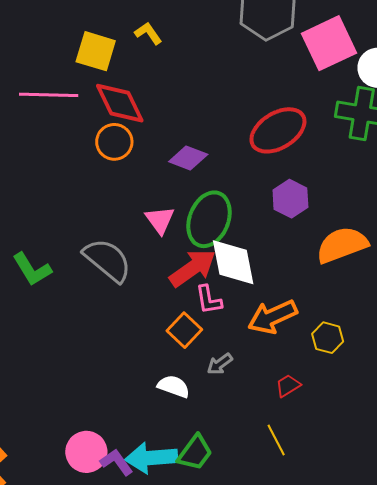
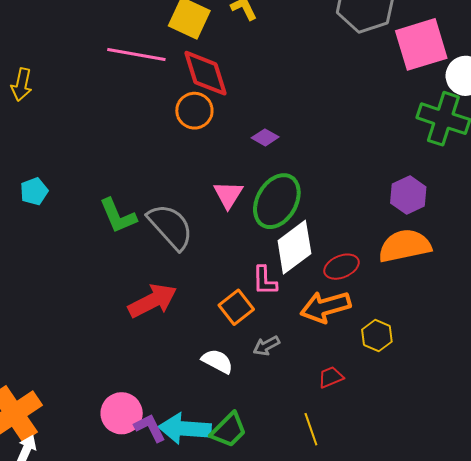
red ellipse: (278, 130) -> (342, 267), moved, size x0.6
purple diamond: (188, 158) -> (265, 137), size x0.7
purple hexagon: (290, 199) -> (408, 195), moved
white diamond: (233, 262) -> (294, 247), turned 56
red arrow: (193, 268) -> (152, 301), moved
green L-shape: (32, 269) -> (118, 216), moved

